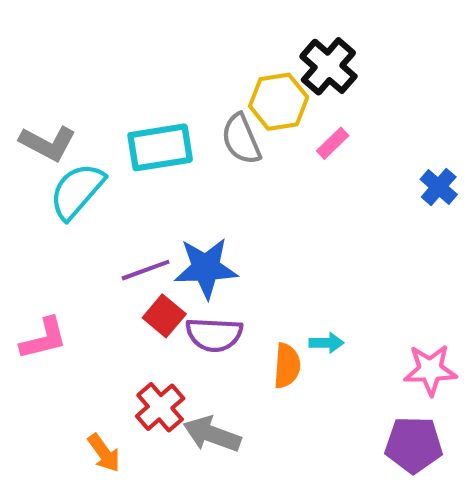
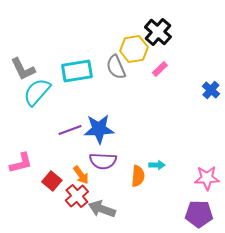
gray L-shape: (48, 143) -> (23, 69), turned 36
red square: (164, 316) -> (52, 181), moved
orange arrow: (104, 453) -> (81, 175), moved

